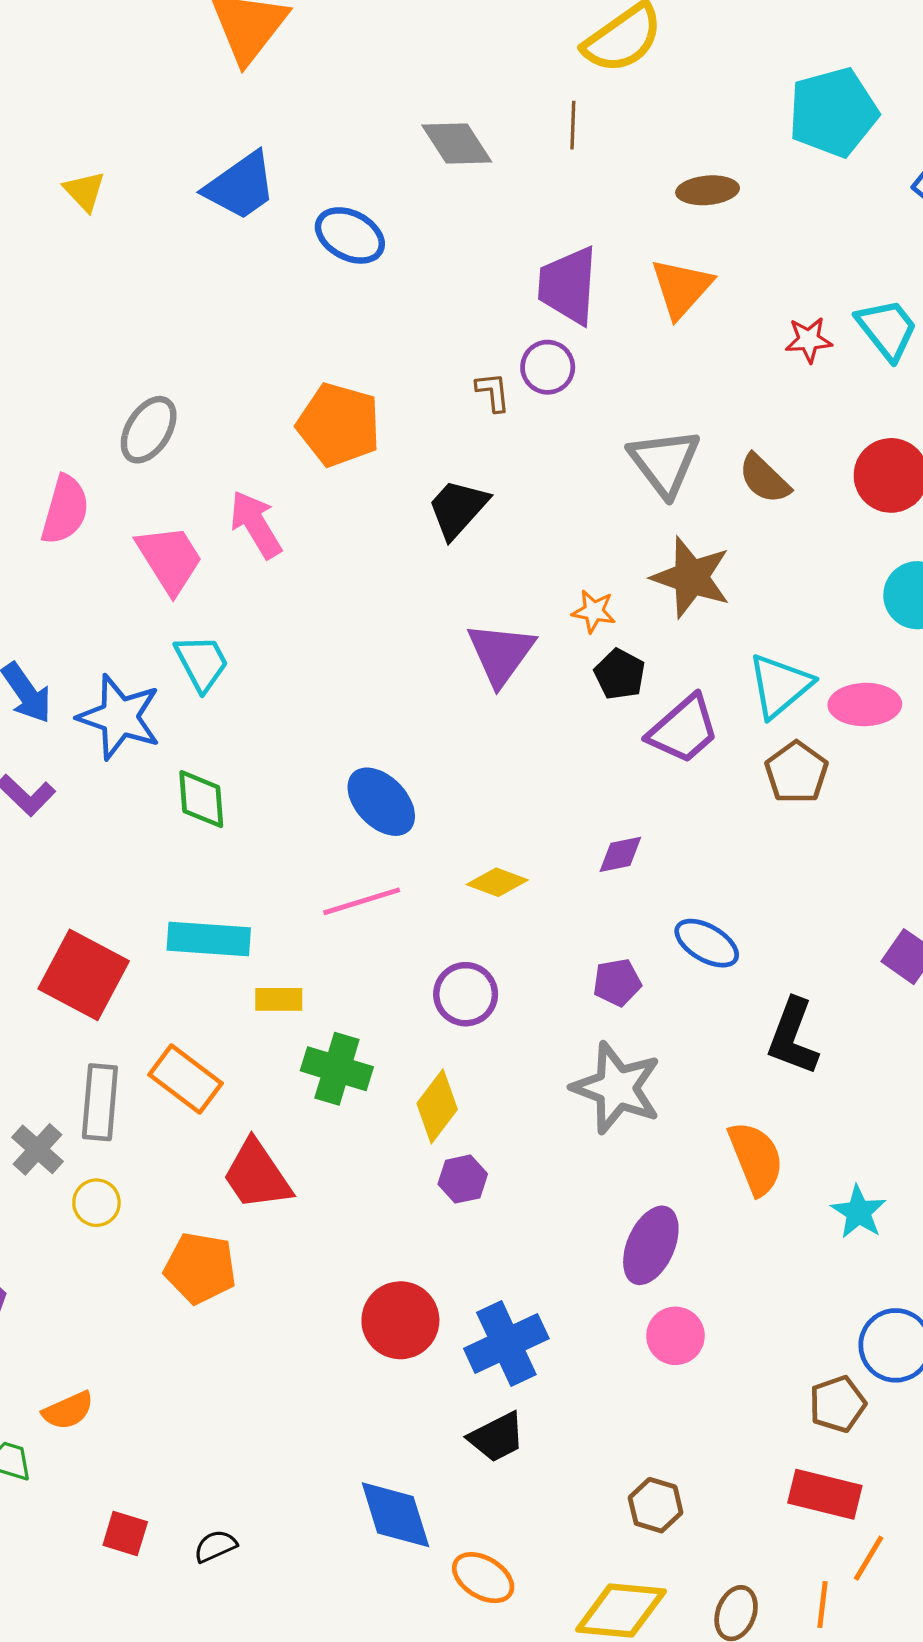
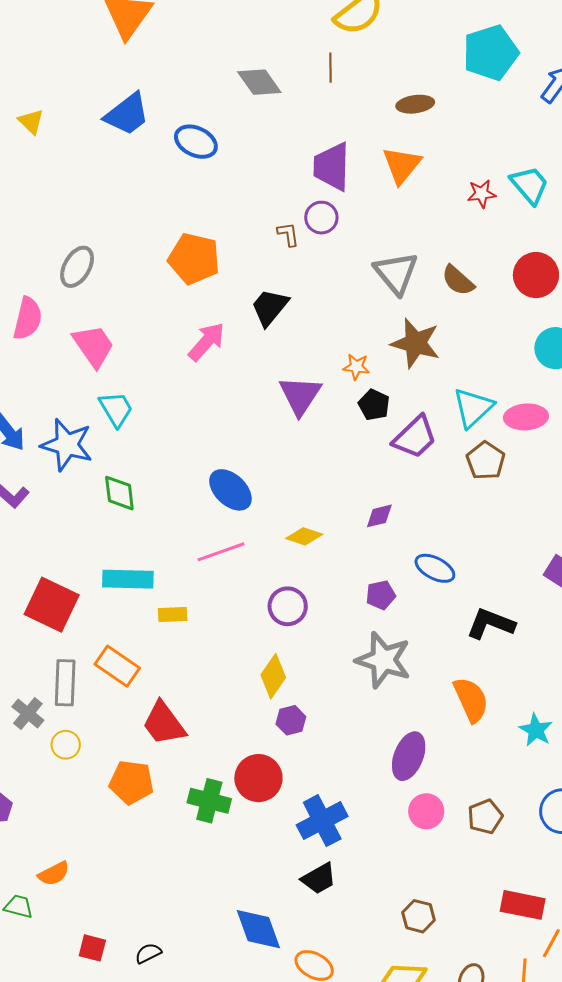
pink arrow: (256, 524) -> (207, 342), moved, turned 75
black L-shape: (793, 1037) -> (491, 624), turned 93
green cross: (337, 1069) -> (209, 801), moved
red circle: (400, 1320) -> (258, 778), moved
brown pentagon: (838, 1404) -> (485, 817), moved

